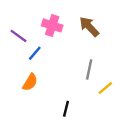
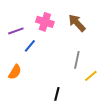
purple line: (19, 36) -> (16, 31), turned -56
orange semicircle: (30, 82) -> (15, 72), moved

